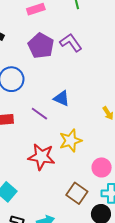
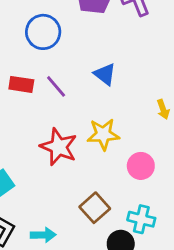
purple line: (39, 114) -> (56, 86), moved
pink circle: (102, 167) -> (141, 166), moved

